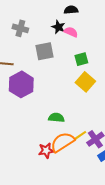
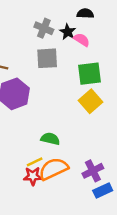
gray cross: (20, 28) -> (44, 28), moved
green square: (81, 59) -> (89, 74), size x1.5
yellow line: (80, 136) -> (35, 162), moved

